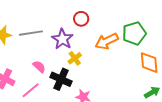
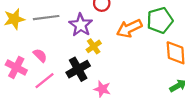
pink semicircle: (39, 67) -> (40, 55), moved
black cross: (61, 79) -> (78, 69), turned 35

